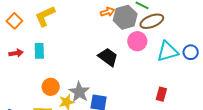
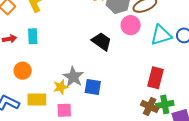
orange circle: (51, 87) -> (23, 71), moved
red rectangle: (161, 94) -> (155, 78), size x1.5

